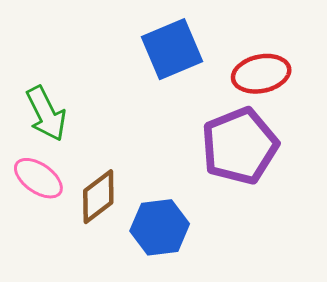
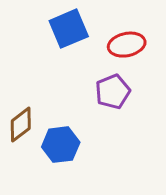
purple pentagon: (240, 146) -> (113, 92), size x0.7

